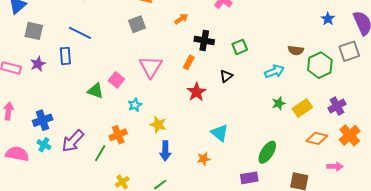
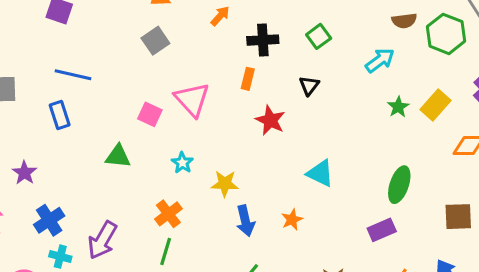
purple star: (38, 64) -> (24, 173), moved
pink square: (116, 80) -> (150, 114), moved
green line: (100, 153) -> (166, 251), moved
orange star: (204, 159) -> (292, 220), moved

